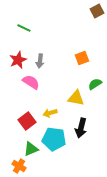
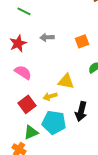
gray arrow: (40, 61) -> (47, 37), moved, turned 80
pink semicircle: (31, 82) -> (23, 72), moved
yellow triangle: (76, 98) -> (66, 81), moved

